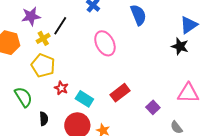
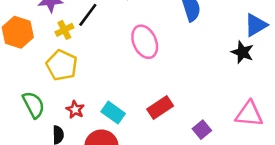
red star: (61, 88) -> (75, 110), moved

